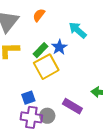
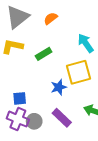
blue star: (59, 47) -> (59, 87), moved
yellow square: (46, 67) -> (78, 72), moved

